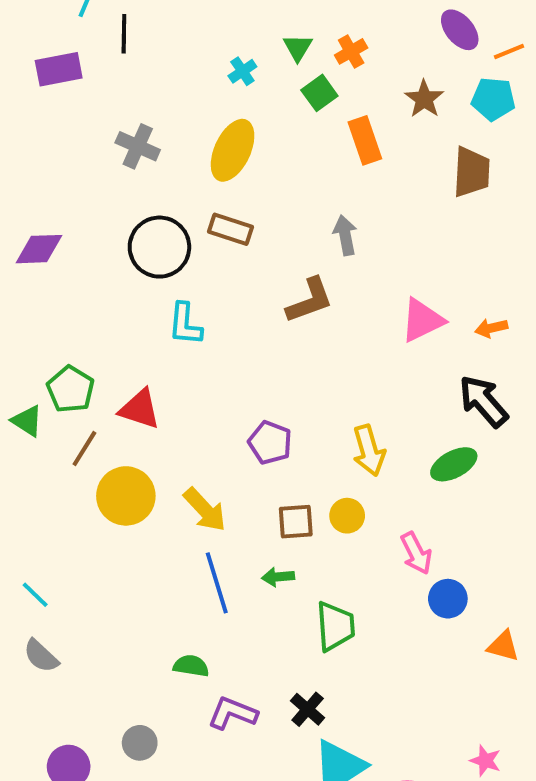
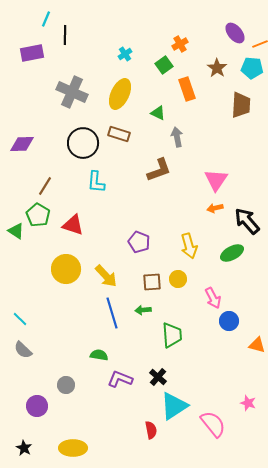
green triangle: (298, 48) -> (158, 113), moved, turned -35
gray cross: (138, 146) -> (72, 92), size x1.4
pink triangle: (422, 320) -> (216, 180), turned -30
orange arrow: (491, 328) -> (215, 208), moved
brown line: (84, 449) -> (45, 186), moved
gray circle: (140, 743) -> (66, 385), moved

